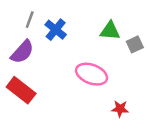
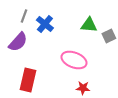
red rectangle: (21, 90) -> (28, 80), moved, turned 65
red star: (120, 109) -> (83, 88), moved

